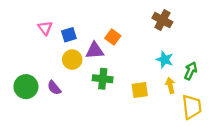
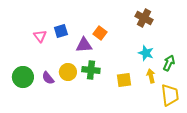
pink triangle: (45, 28) -> (40, 36), moved
yellow circle: (72, 60) -> (68, 72), moved

